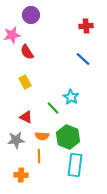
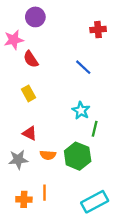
blue line: (83, 59) -> (83, 67), moved
green line: (53, 108) -> (95, 129), moved, turned 56
orange line: (39, 156) -> (44, 193), moved
cyan rectangle: (75, 165) -> (95, 202), moved, turned 55

